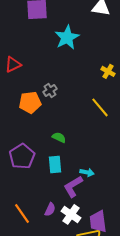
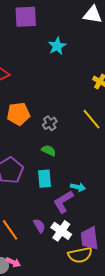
cyan star: (67, 37) -> (57, 46), size x0.7
gray cross: (50, 90) -> (50, 123), moved
purple semicircle: (50, 209) -> (39, 226), turned -56

